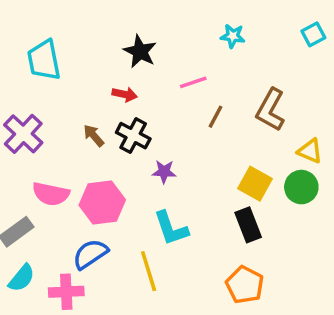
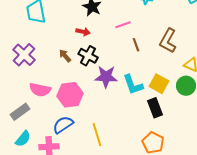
brown line: (216, 117) -> (136, 45), turned -48
purple star: (164, 172) -> (106, 77), size x1.6
cyan L-shape: (171, 228) -> (133, 85), moved

